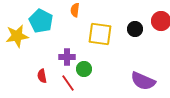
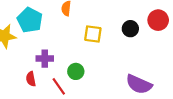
yellow square: (100, 34) -> (93, 34), size x0.7
purple cross: (67, 57) -> (45, 59), moved

